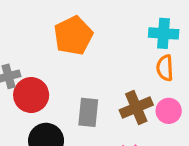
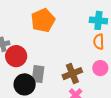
brown cross: (136, 108) -> (72, 74), moved
gray rectangle: (88, 112) -> (38, 74), moved

